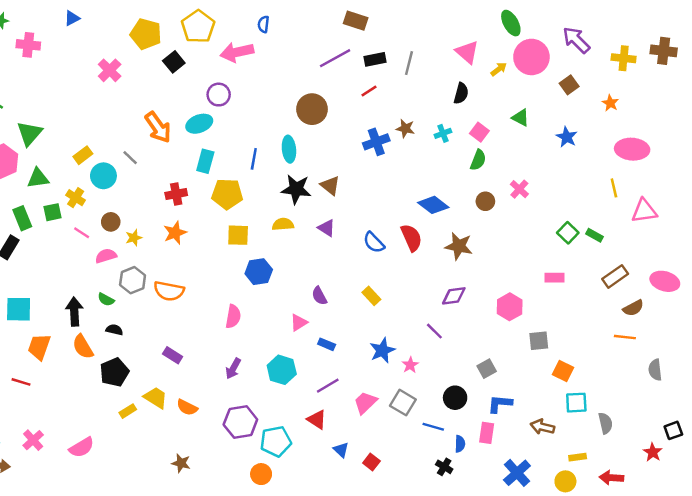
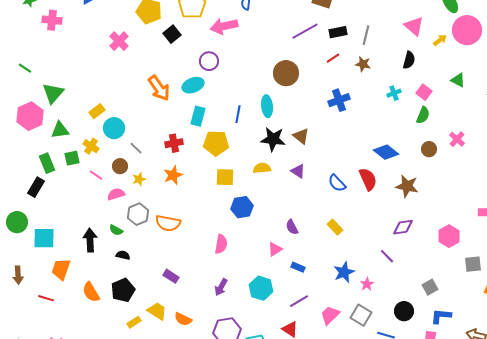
brown star: (405, 129) -> (363, 64), moved
gray line: (130, 158) -> (136, 148), moved
orange semicircle: (83, 347) -> (91, 292), moved

